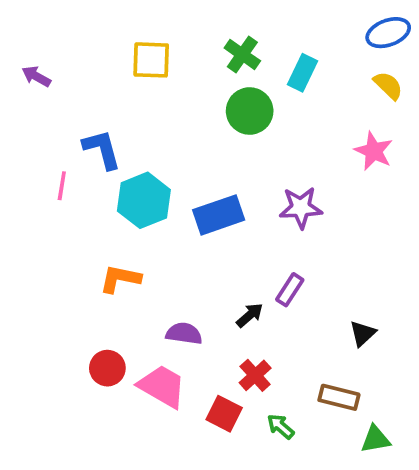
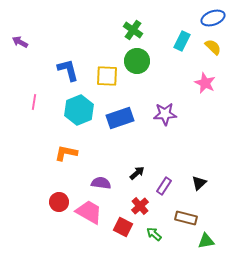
yellow square: (151, 60) -> (107, 76), moved
cyan rectangle: (302, 73) -> (182, 41), moved
blue L-shape: (102, 149) -> (68, 70), moved
purple rectangle: (290, 290) -> (164, 186), moved

